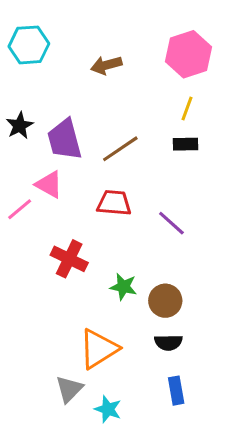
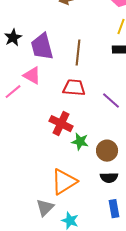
brown line: (120, 149) -> (78, 53), turned -50
red cross: (69, 259) -> (61, 124), moved

